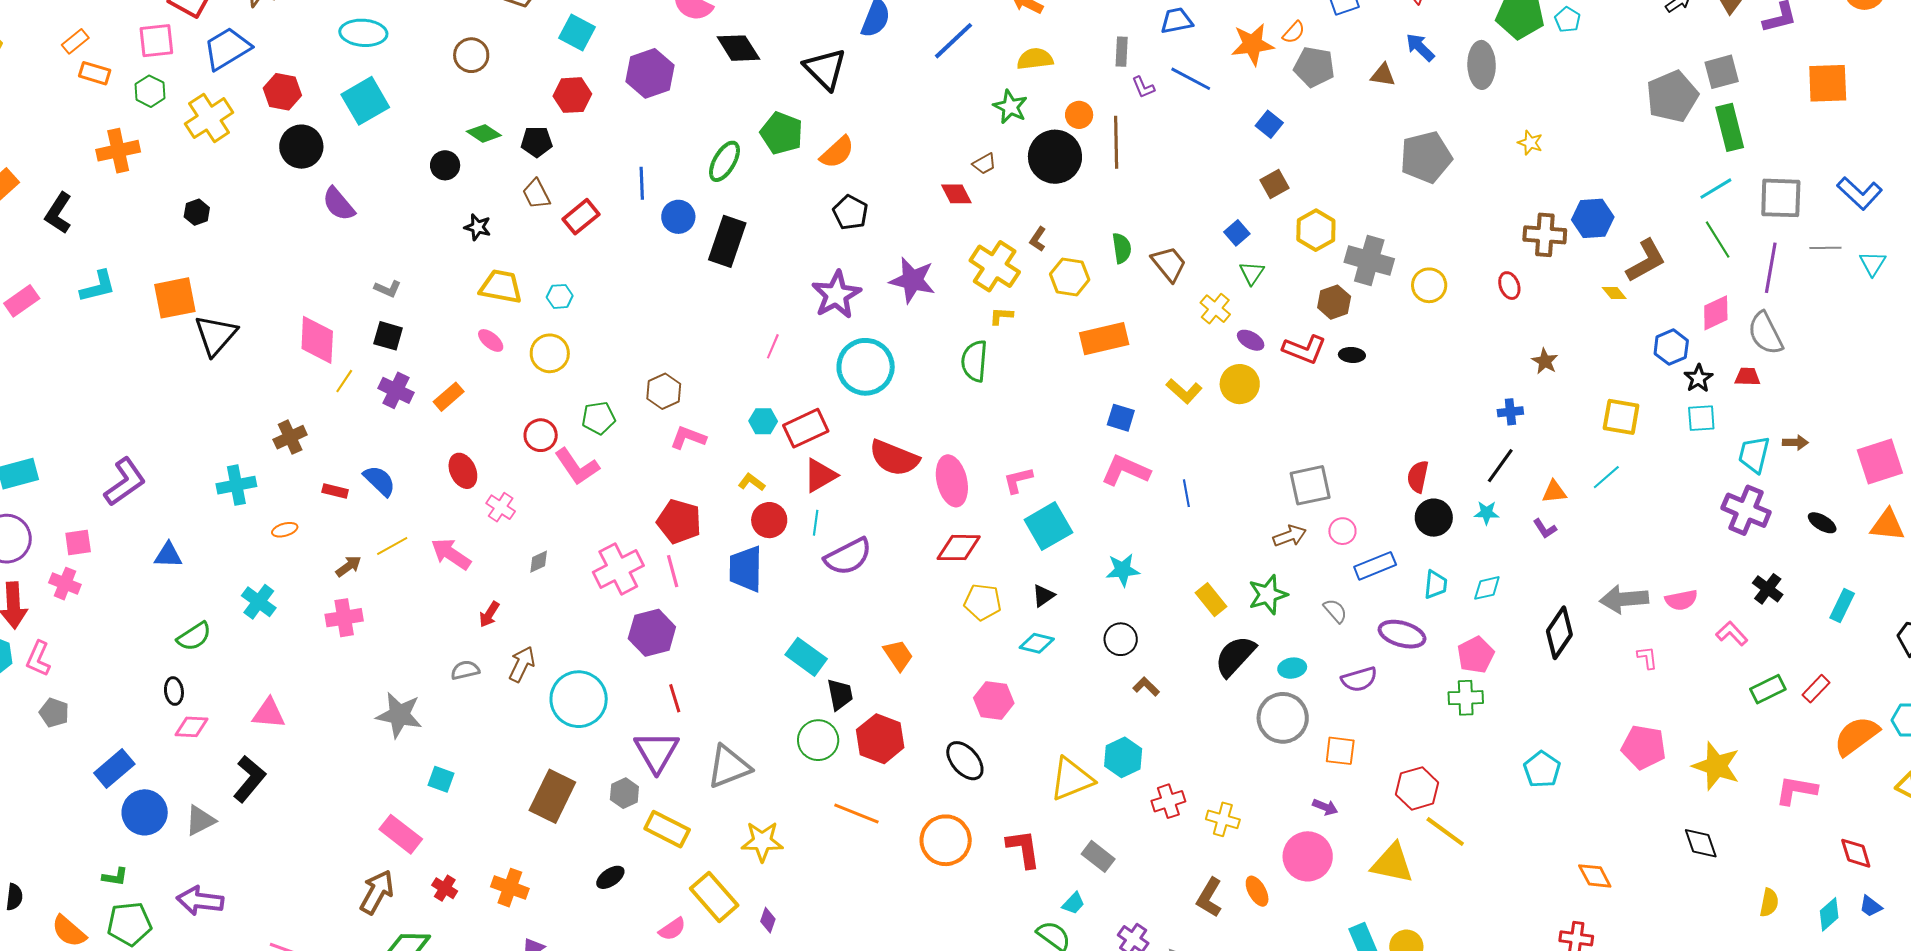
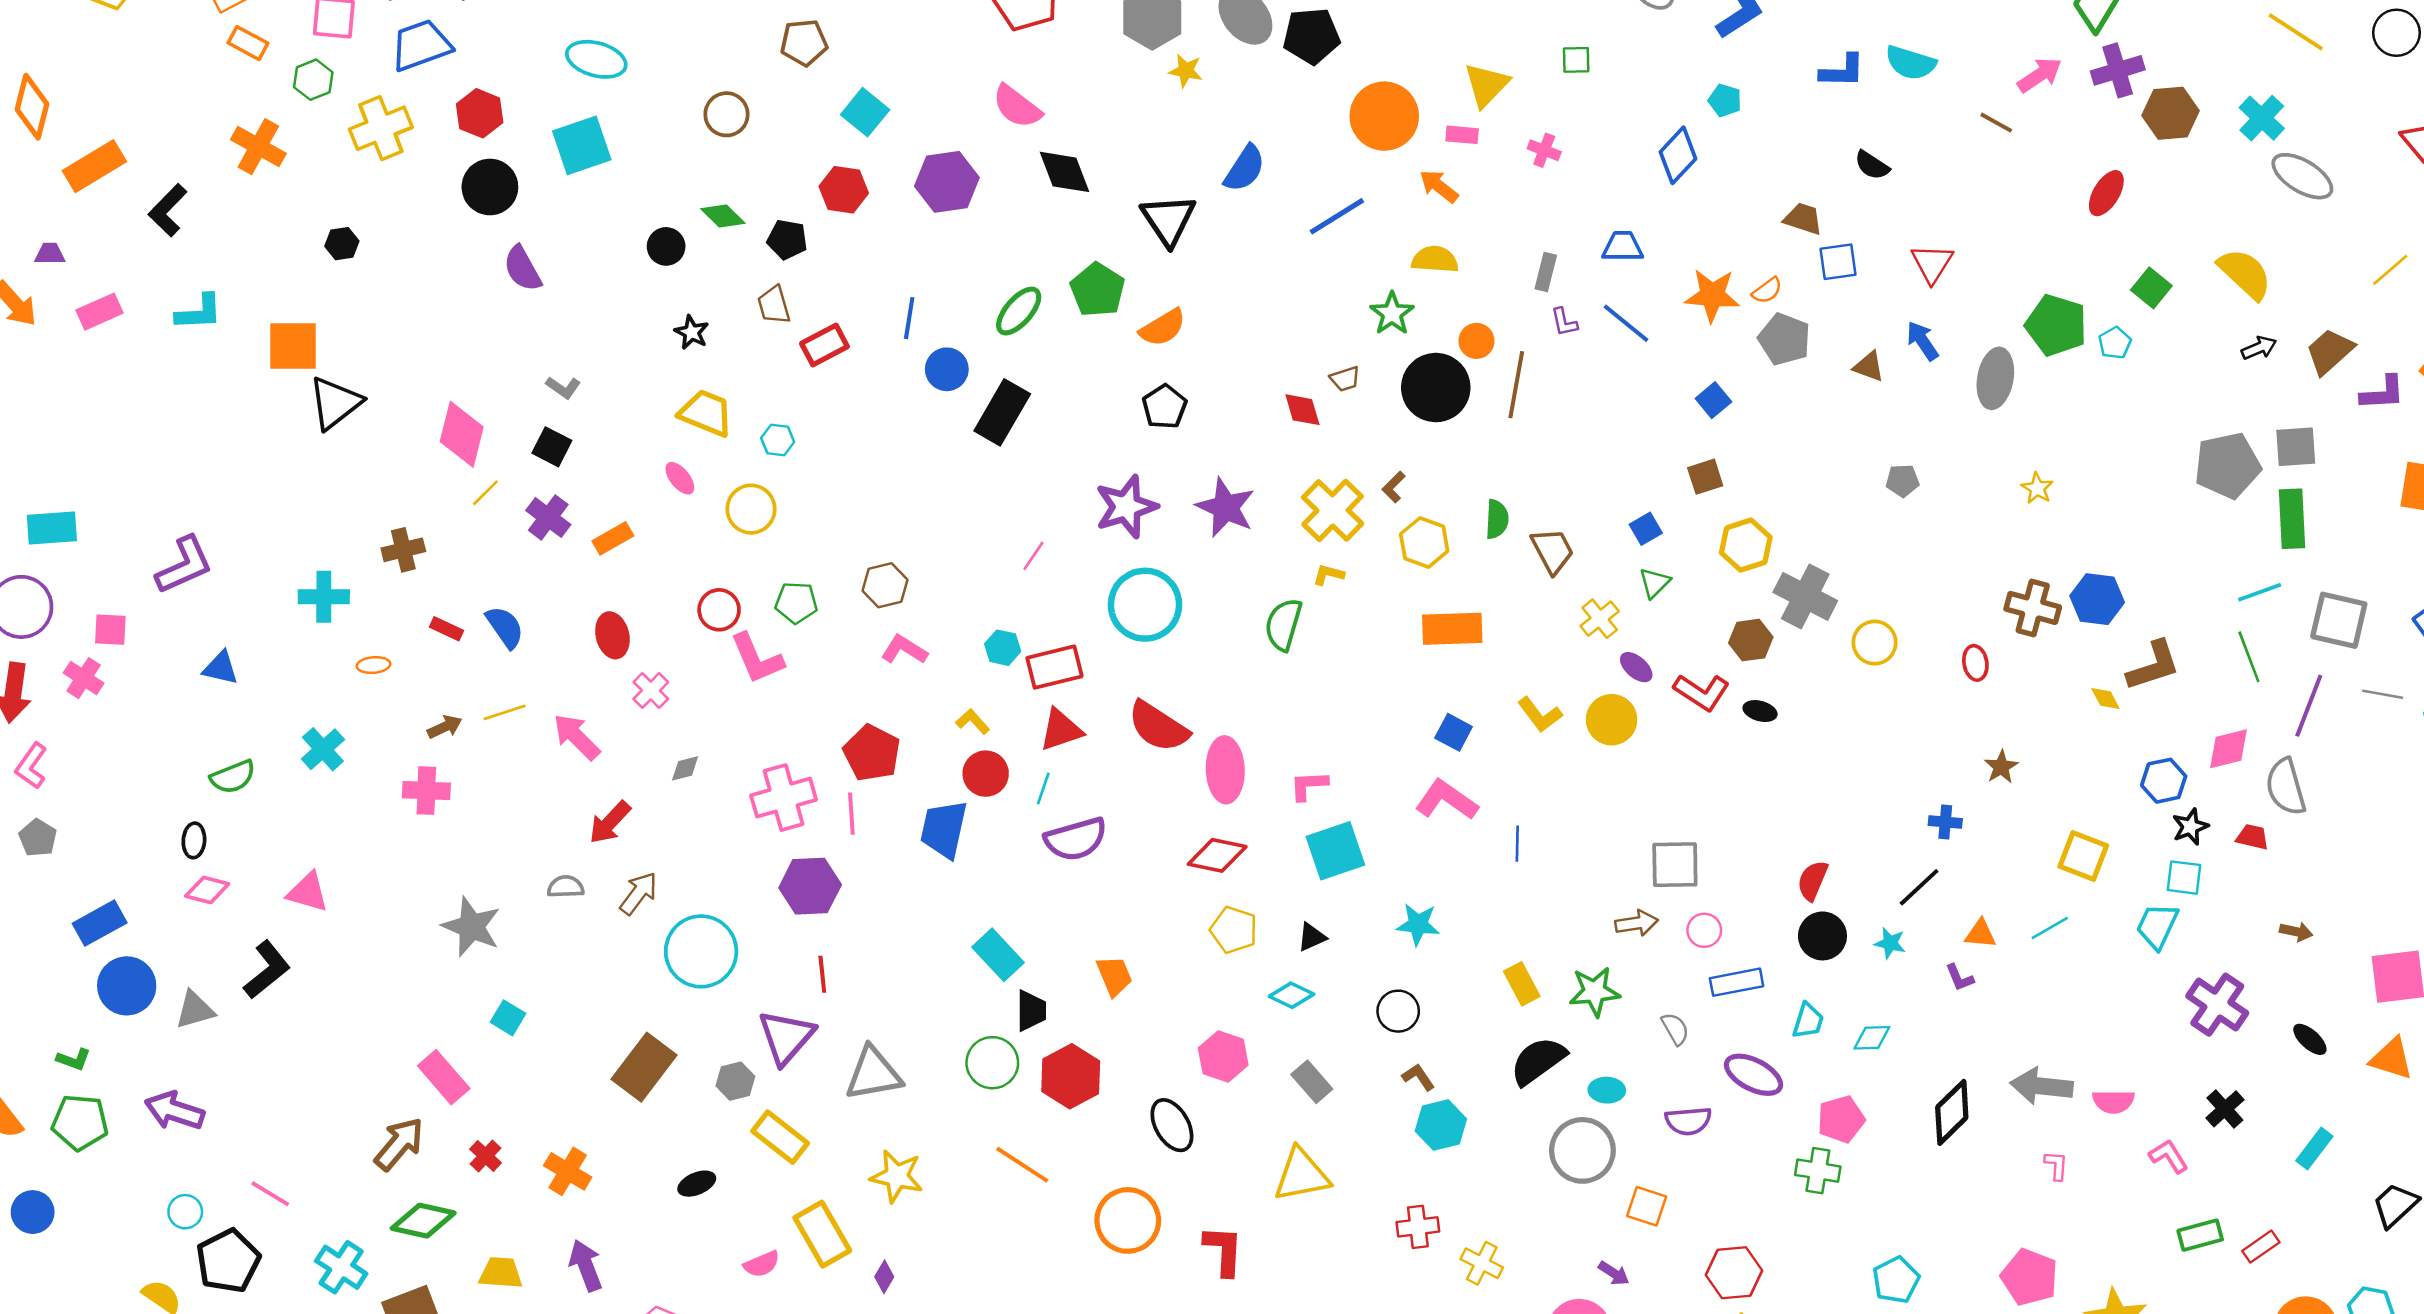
orange cross: (118, 151) -> (258, 147), turned 30
gray pentagon: (1426, 157) -> (1902, 481), size x0.5
cyan trapezoid: (1754, 454) -> (2157, 926), moved
red arrow: (489, 614) -> (610, 822), size x1.4
cyan hexagon: (1123, 757) -> (1441, 1125), moved
gray rectangle: (1098, 856) -> (1312, 1082), moved

